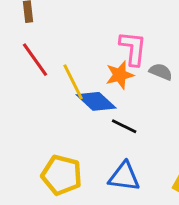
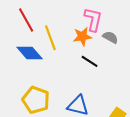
blue diamond: (96, 101) -> (30, 53), moved
black line: (124, 126) -> (90, 61), moved

